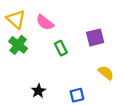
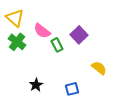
pink semicircle: (45, 22) -> (42, 31), moved
purple square: (95, 37) -> (79, 35), moved, turned -30

